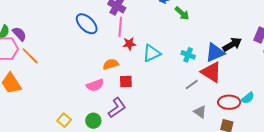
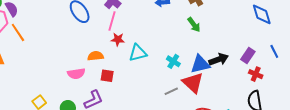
green arrow: (182, 13) -> (194, 25), moved

